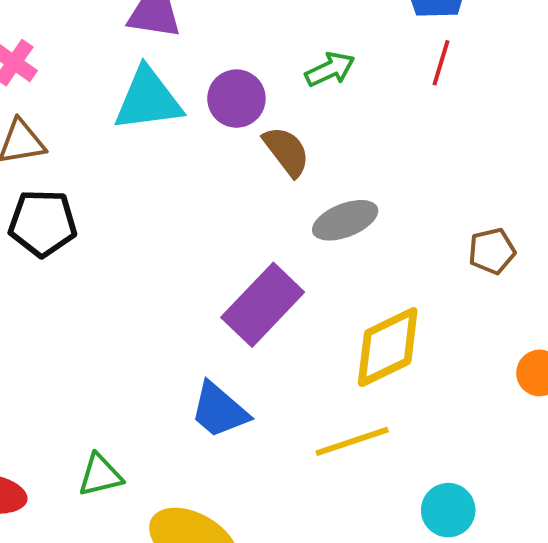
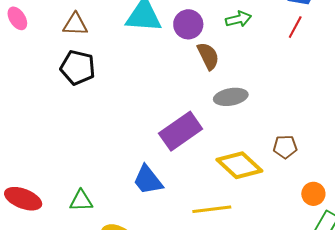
brown pentagon: (492, 251) -> (285, 147), moved
yellow diamond: (388, 347) -> (239, 165), turned 57

